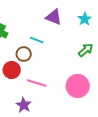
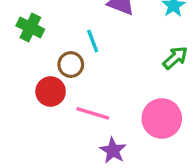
cyan line: (37, 40) -> (93, 41), turned 48
purple star: (24, 105) -> (113, 150), moved

